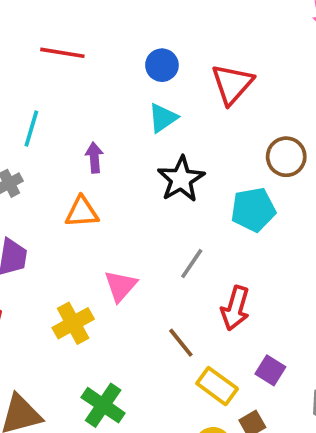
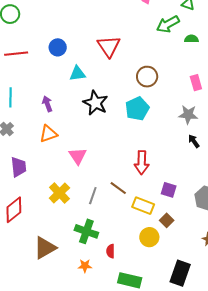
blue circle: (162, 65) -> (58, 47), moved
cyan triangle: (163, 118) -> (77, 74), turned 42
gray line: (192, 264) -> (93, 196), moved
pink triangle: (121, 286) -> (78, 156), moved

